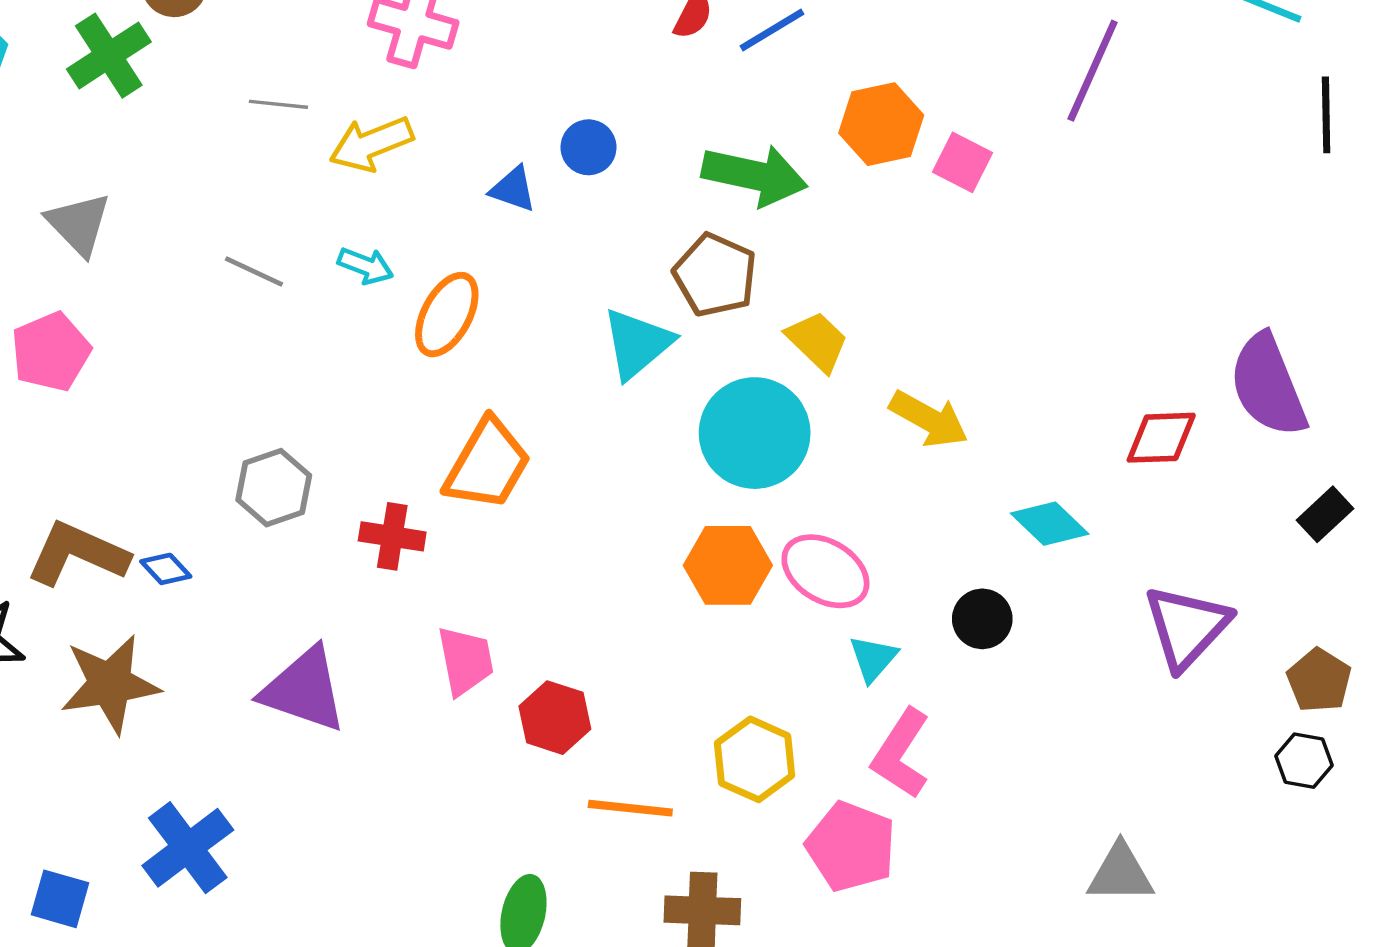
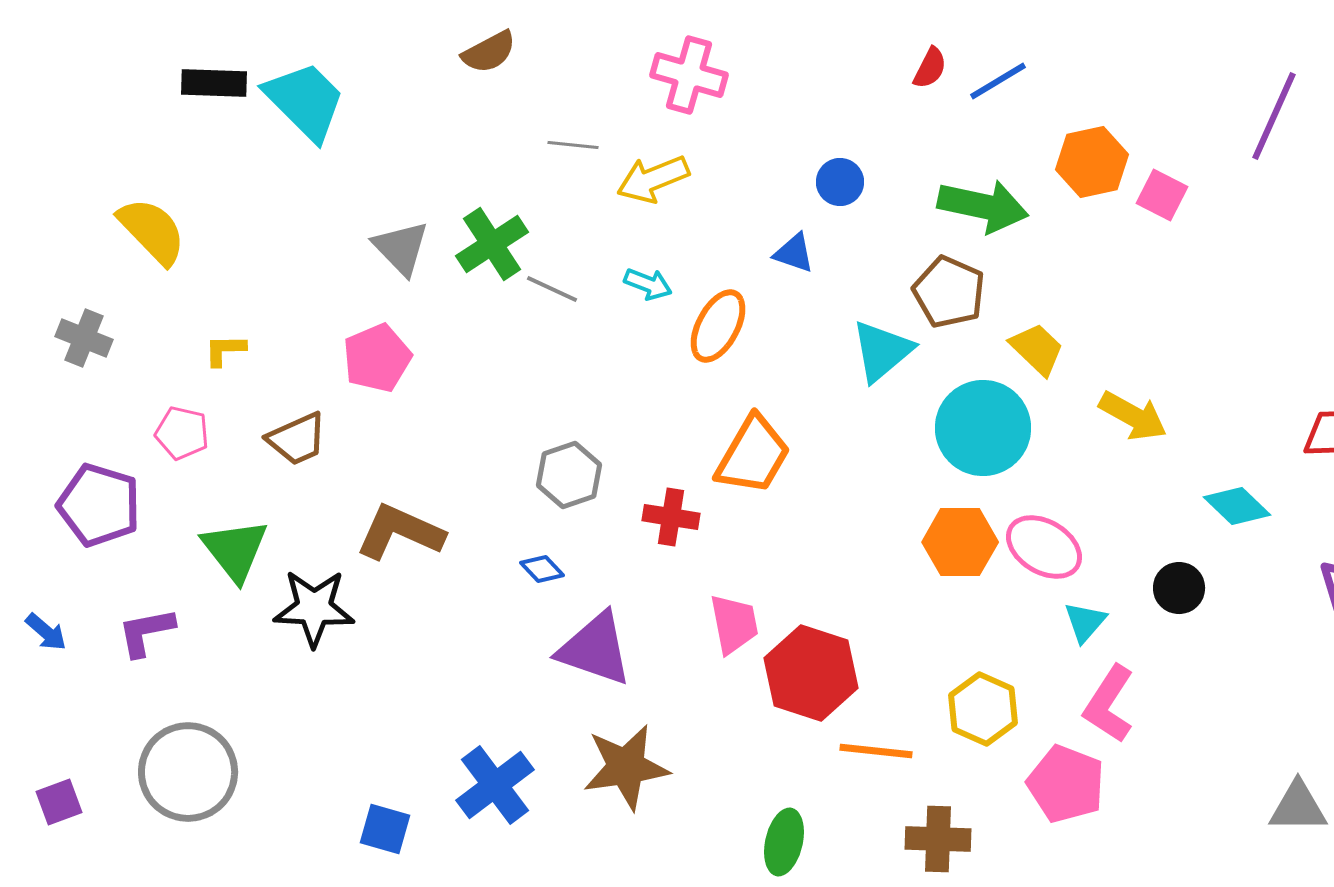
green cross: (109, 56) -> (492, 244), moved
blue triangle: (513, 189) -> (794, 253), moved
blue diamond: (166, 569) -> (542, 569), moved
brown star: (110, 684) -> (626, 767), moved
red hexagon: (555, 718) -> (811, 673), size x1.5

